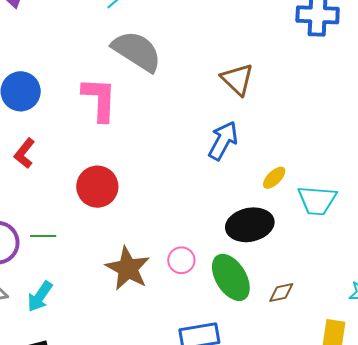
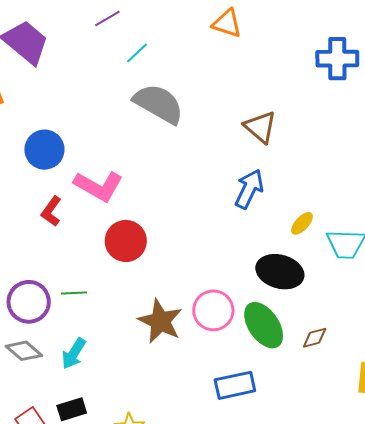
pink L-shape: (99, 99) -> (99, 186), moved, turned 120
black ellipse: (250, 225) -> (280, 272), turned 30
pink circle: (181, 260) -> (213, 310), size x1.5

